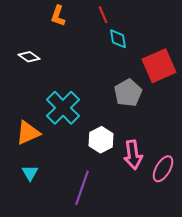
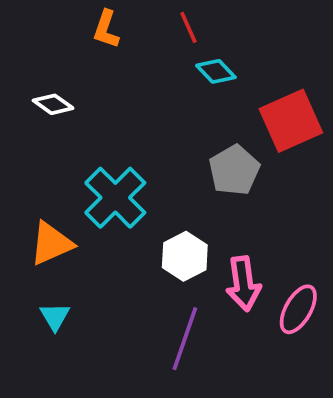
cyan diamond: (118, 39) -> (216, 71), turned -35
purple line: (82, 188) -> (185, 339), moved

